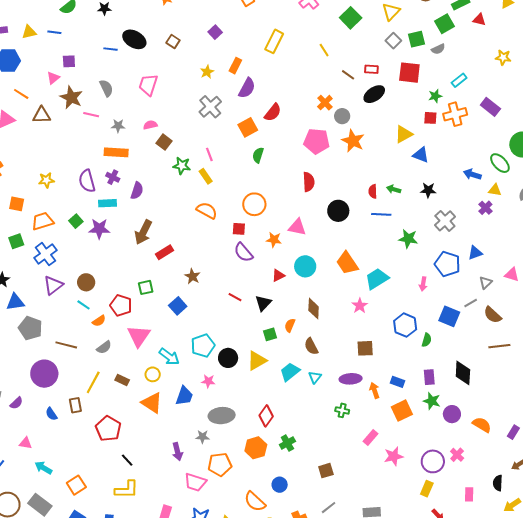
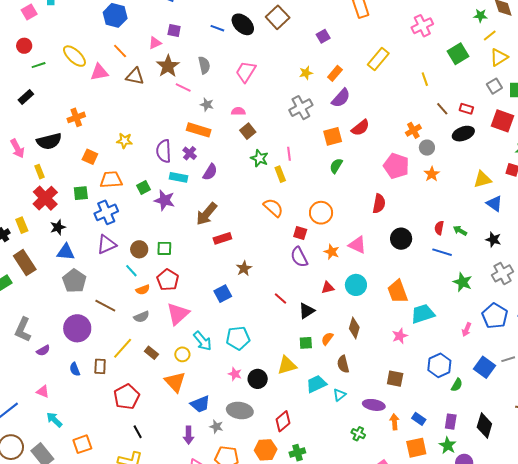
brown square: (173, 42) -> (278, 17), moved, size x1.6
orange star: (353, 141) -> (432, 174), size x0.7
green square: (146, 287) -> (164, 248), moved
black circle: (228, 358) -> (258, 379), moved
blue trapezoid: (184, 396) -> (200, 404), moved, turned 35

